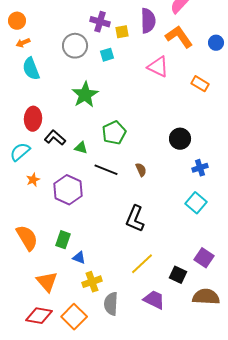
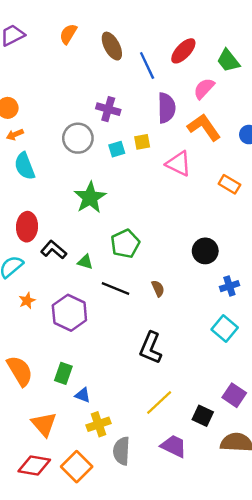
yellow square: (122, 32) -> (142, 142), moved

